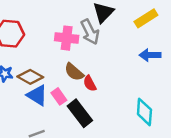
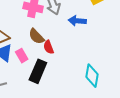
blue arrow: (150, 55) -> (77, 21), moved
black rectangle: (80, 113) -> (38, 71), turned 55

